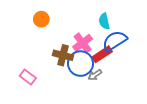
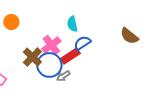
blue semicircle: (115, 41) -> (82, 43), size x0.7
brown cross: (63, 55) -> (32, 57), turned 30

